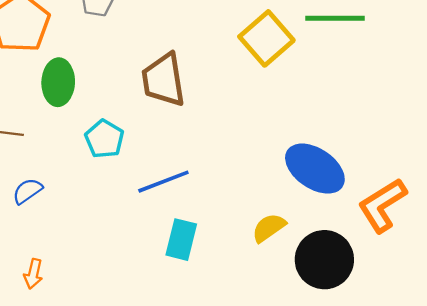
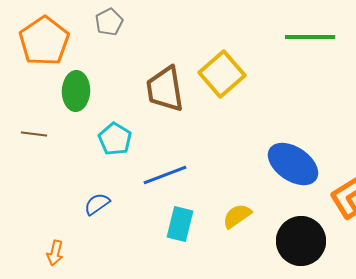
yellow square: (266, 38) -> (222, 74), moved
blue semicircle: (27, 191) -> (97, 204), moved
yellow semicircle: (269, 228) -> (237, 216), moved

